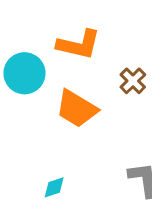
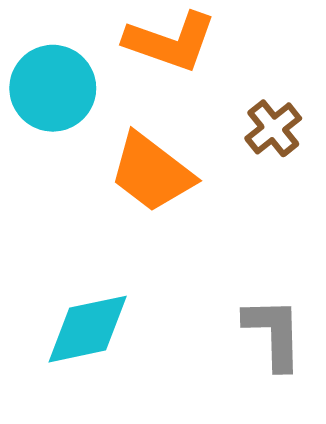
cyan diamond: (54, 187) -> (88, 329), size x1.8

